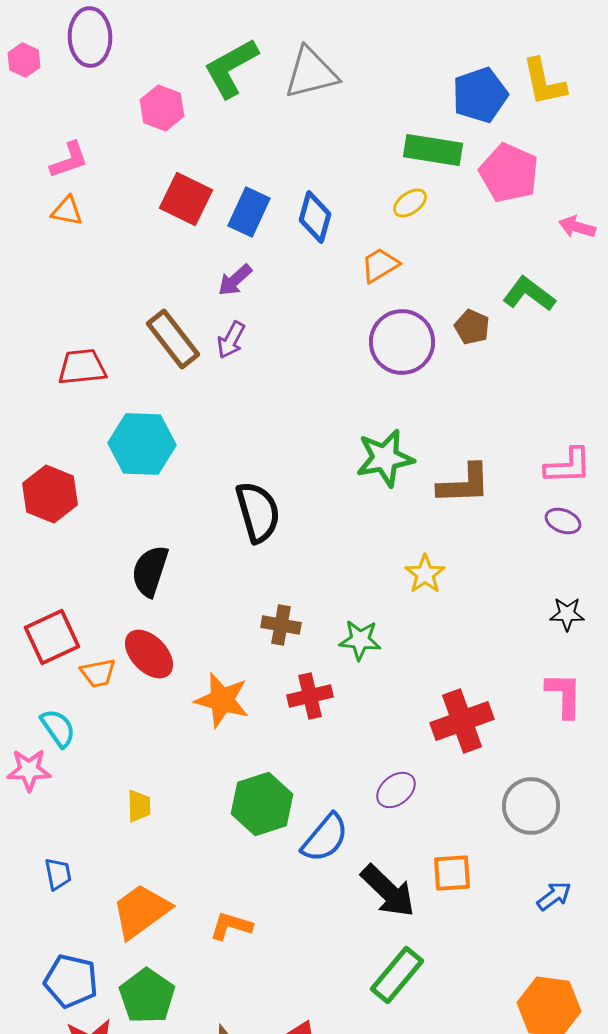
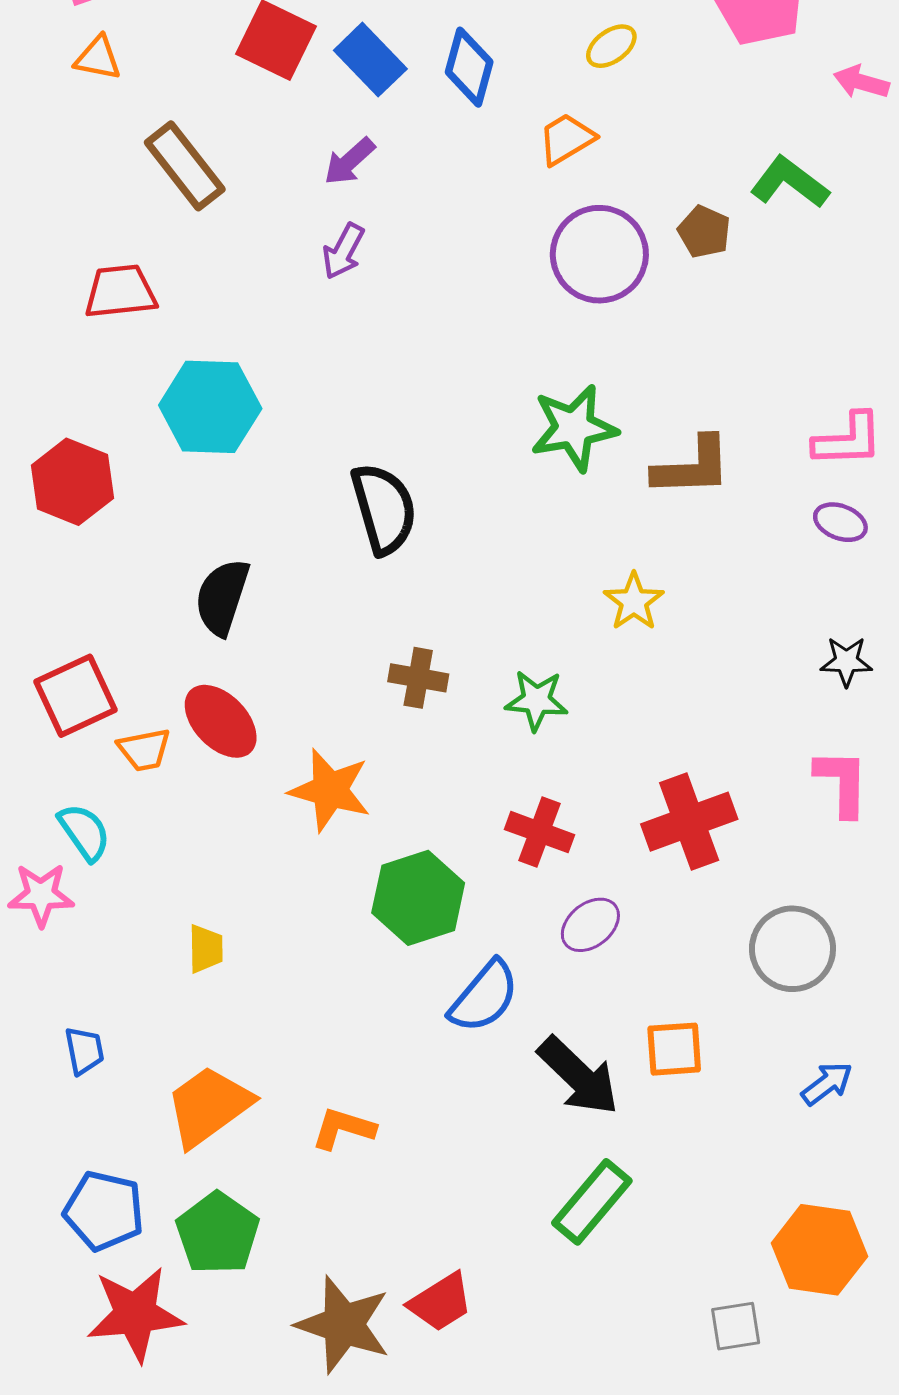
blue rectangle: (249, 212) -> (370, 60), turned -69
brown rectangle: (173, 339) -> (185, 166), moved
red cross: (310, 696) -> (539, 832), moved, turned 33
green hexagon: (262, 804) -> (418, 898), moved

